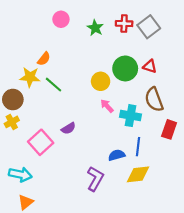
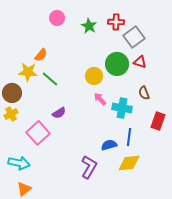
gray square: (149, 27) -> (134, 37), moved
brown semicircle: (154, 100) -> (144, 93), size x0.6
purple semicircle: (68, 128) -> (59, 113), moved

